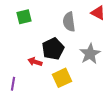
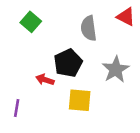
green square: (24, 17) -> (31, 22), turned -35
yellow square: (62, 78) -> (80, 100), turned 30

